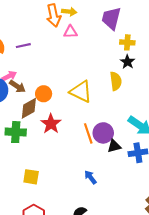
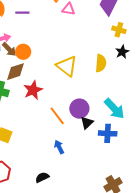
black star: (127, 62) -> (122, 52), moved
orange circle: (44, 94) -> (23, 52), moved
orange line: (88, 133) -> (57, 116), moved, turned -30
black triangle: (114, 146) -> (87, 123), turned -40

